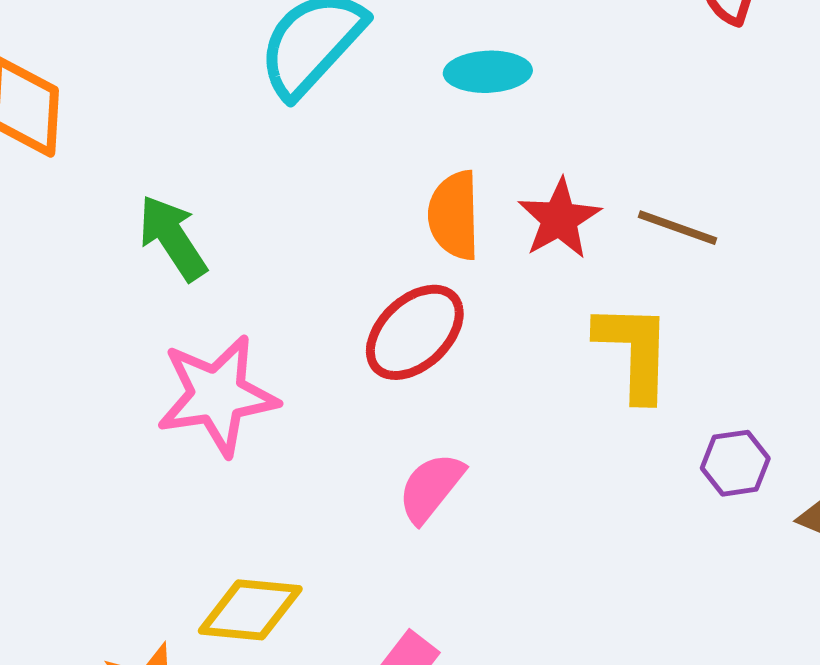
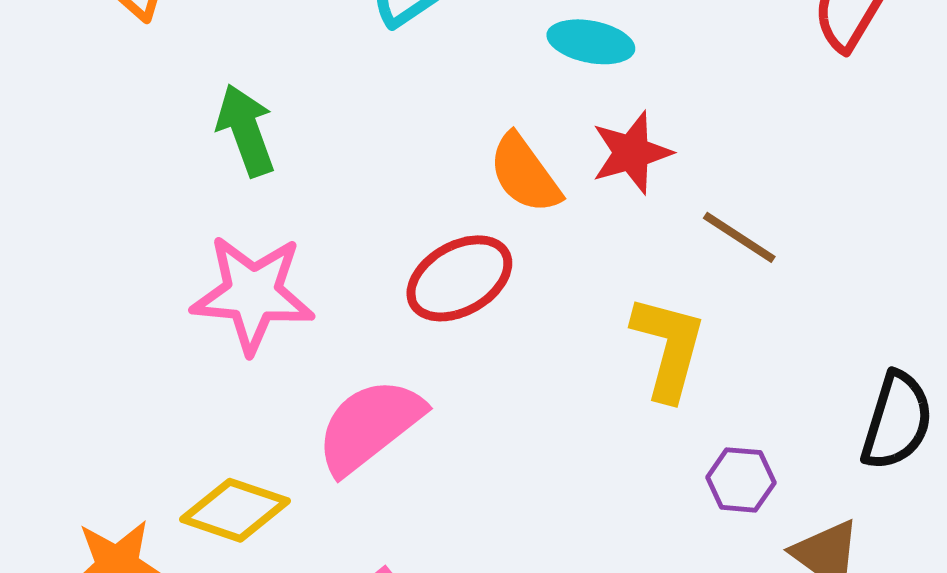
orange semicircle: (454, 215) -> (525, 174), turned -48
red star: (559, 219) -> (632, 153), moved
pink semicircle: (431, 488) -> (370, 426), moved, size x1.5

